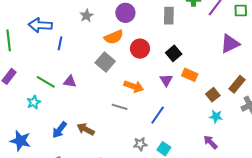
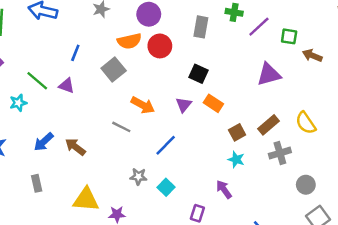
blue line: (60, 43) -> (75, 53), moved
red circle: (140, 49) -> (160, 46), moved
black square: (174, 53) -> (198, 74), turned -35

